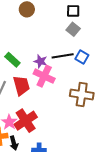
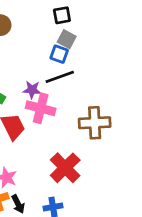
blue square: (82, 57) -> (59, 54), moved
red cross: (26, 121) -> (65, 168), moved

